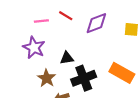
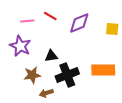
orange rectangle: (122, 73) -> (103, 70), turned -30
brown star: (47, 78) -> (32, 75), turned 30

